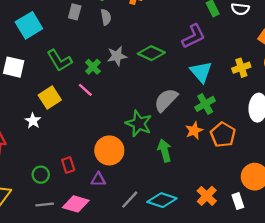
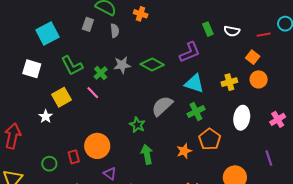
cyan triangle: (201, 72) -> (194, 83), turned -35
green star: (139, 123) -> (137, 125), size x0.7
orange star: (194, 131) -> (184, 151), moved
orange circle: (109, 150) -> (97, 146), moved
green arrow: (165, 151) -> (147, 154), moved
purple triangle: (98, 179) -> (110, 174), moved, turned 32

